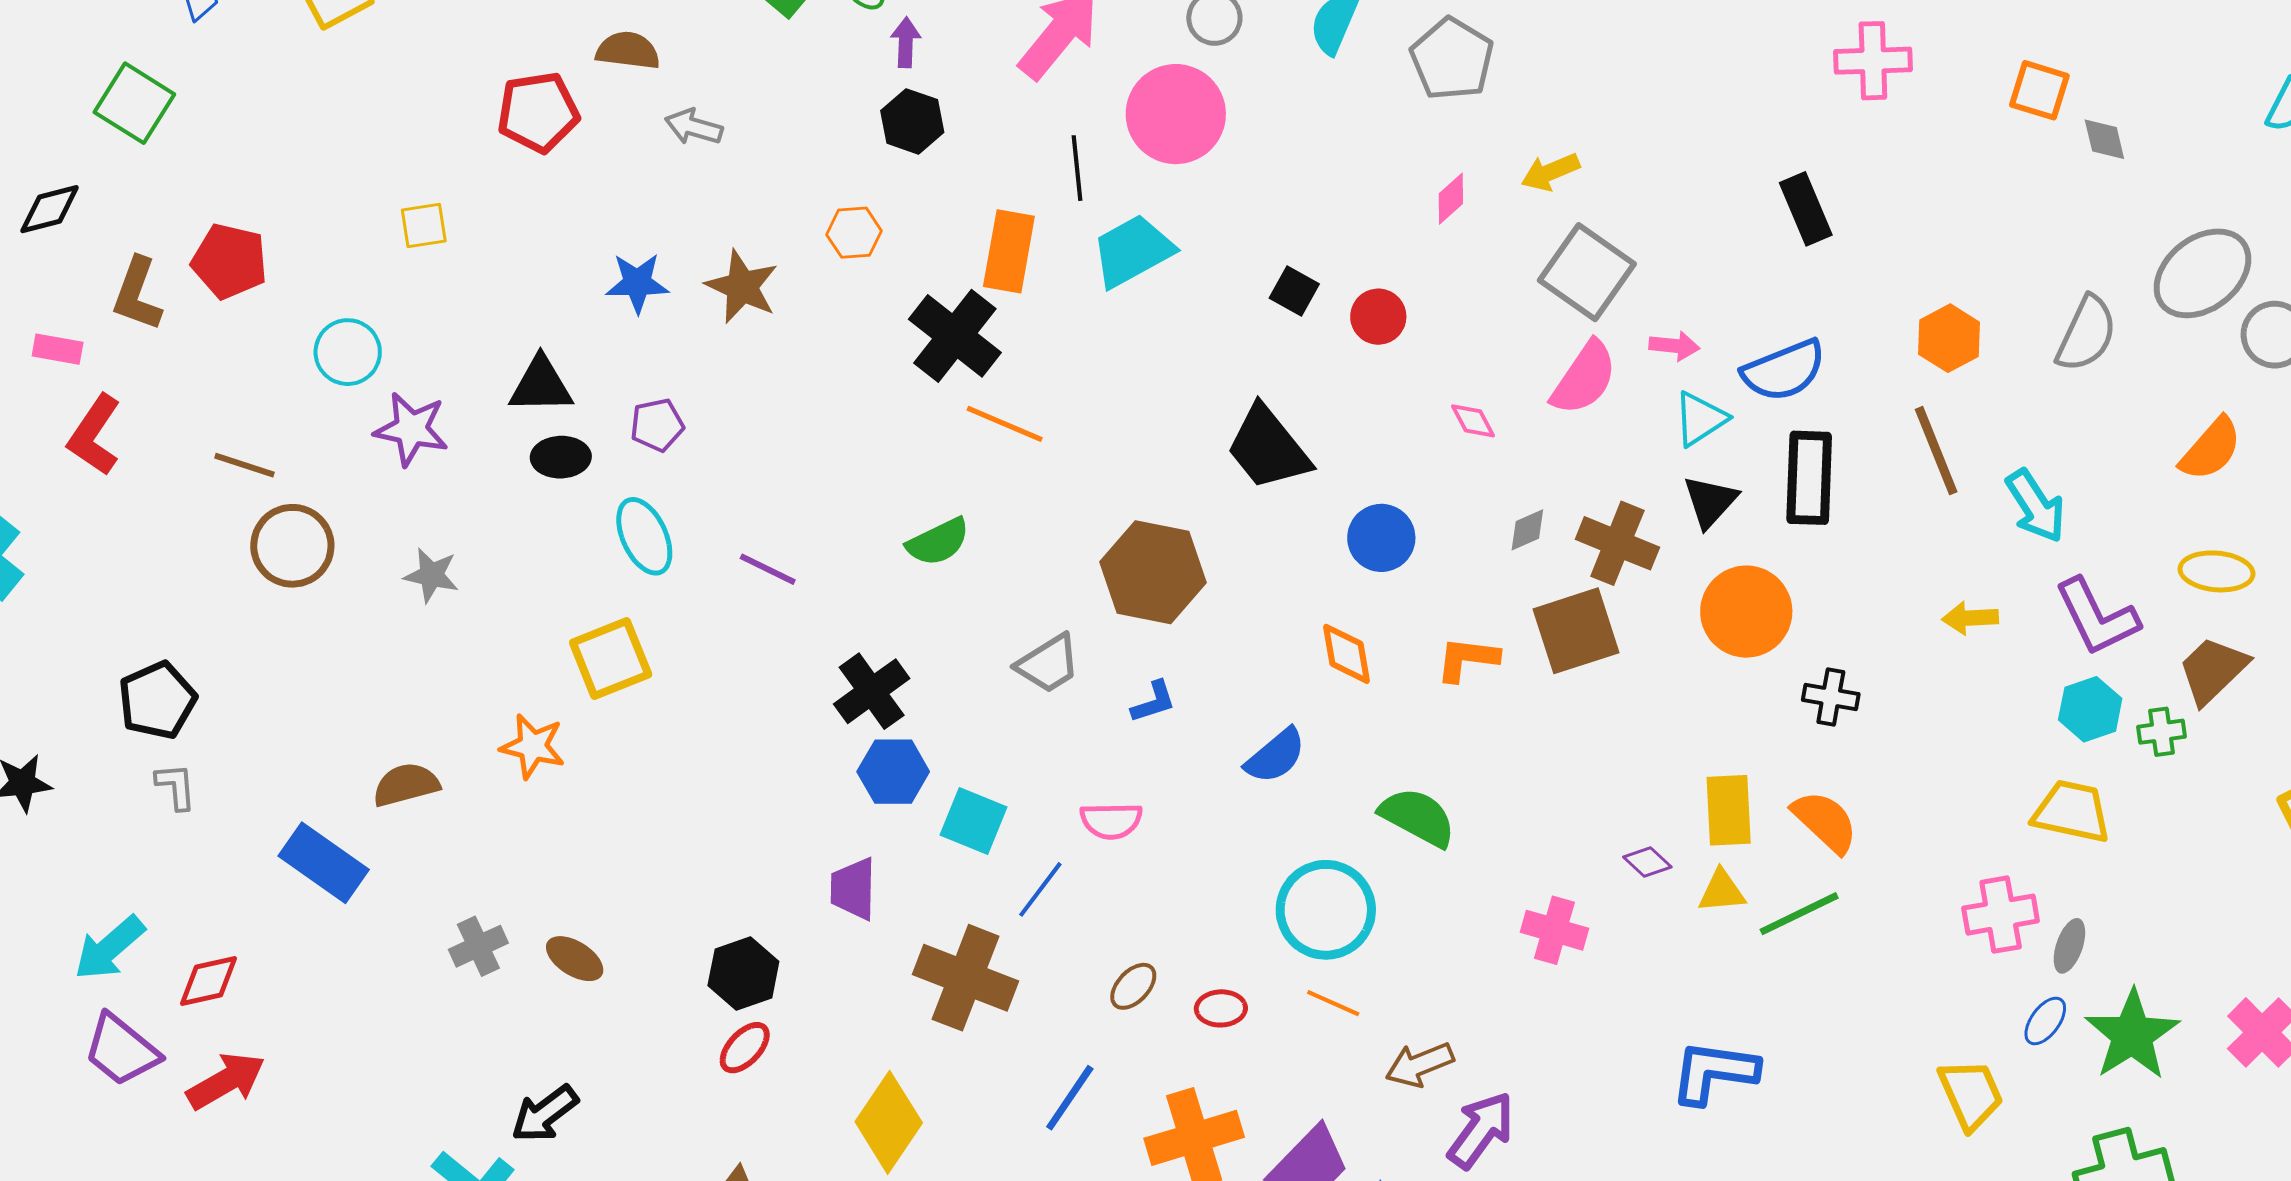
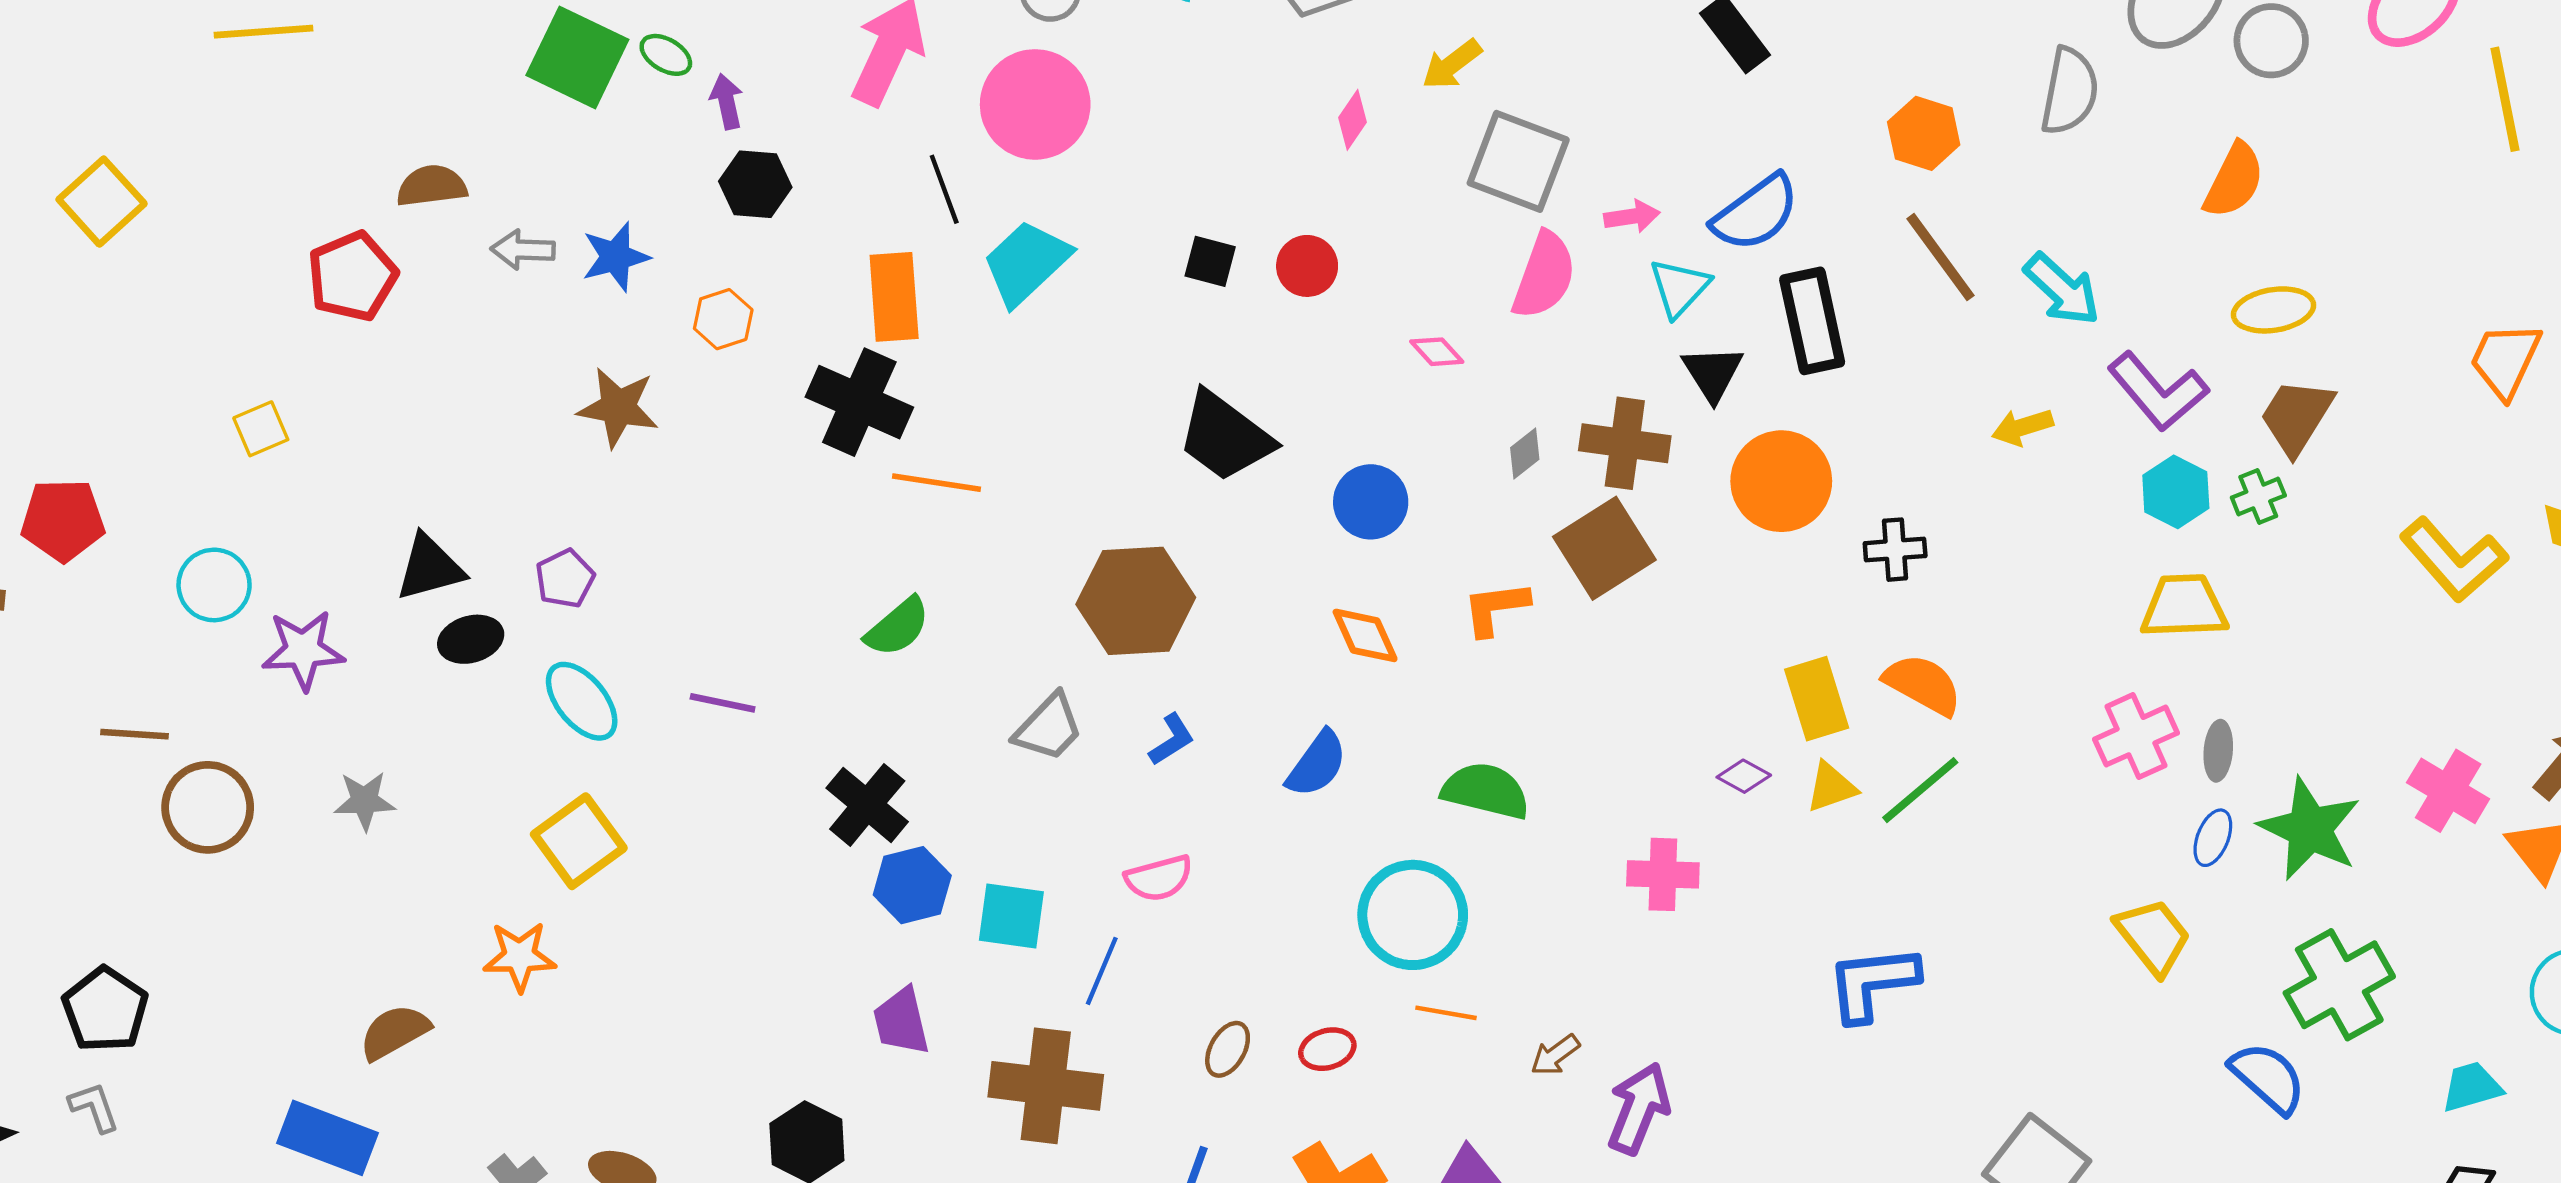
blue star: (637, 283) -> (615, 257), moved
gray L-shape: (176, 786) -> (94, 1107), moved
brown arrow: (1420, 1065) -> (1555, 1055), size x0.7

